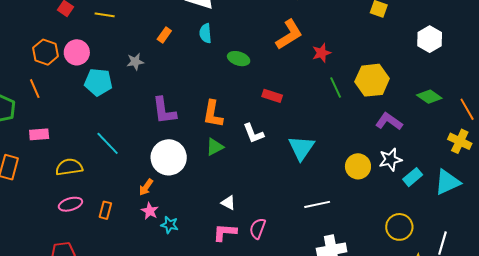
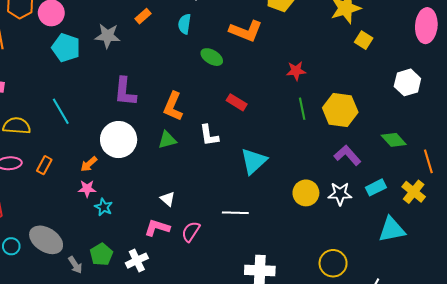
orange L-shape: (289, 35) -> (246, 31), moved, turned 40
gray star: (135, 62) -> (108, 36), size x1.4
cyan rectangle: (413, 177) -> (376, 187), moved
white line: (317, 204) -> (235, 213), moved
orange rectangle: (105, 210) -> (44, 165), moved
pink star: (150, 211) -> (87, 189), turned 30

